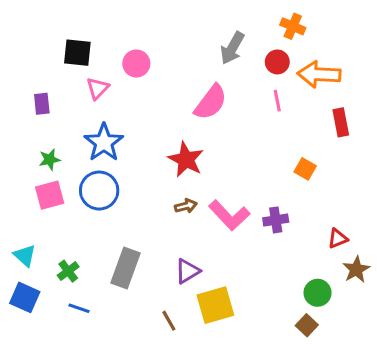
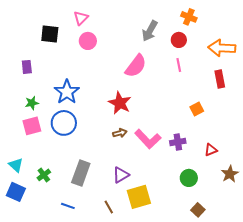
orange arrow: (319, 74) -> (222, 48), moved
pink triangle: (98, 88) -> (81, 18), moved
orange square: (305, 169) -> (197, 109), turned 32
red triangle: (338, 239) -> (211, 150), moved
green circle: (318, 293) -> (189, 178), moved
blue line: (79, 308) -> (68, 206), moved

